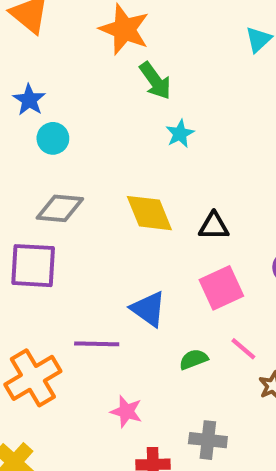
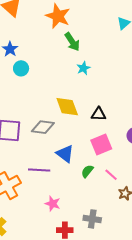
gray diamond: (60, 208) -> (43, 127), moved
green semicircle: (194, 359) -> (87, 171), moved, turned -32

